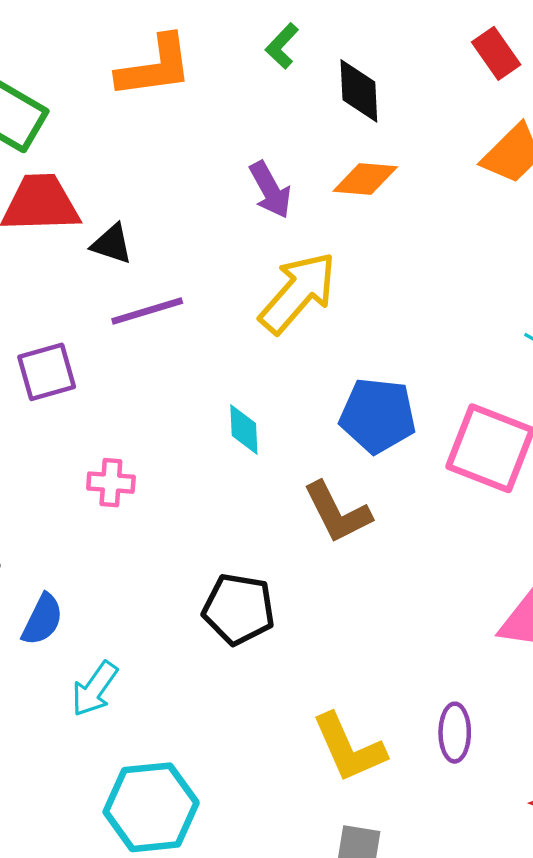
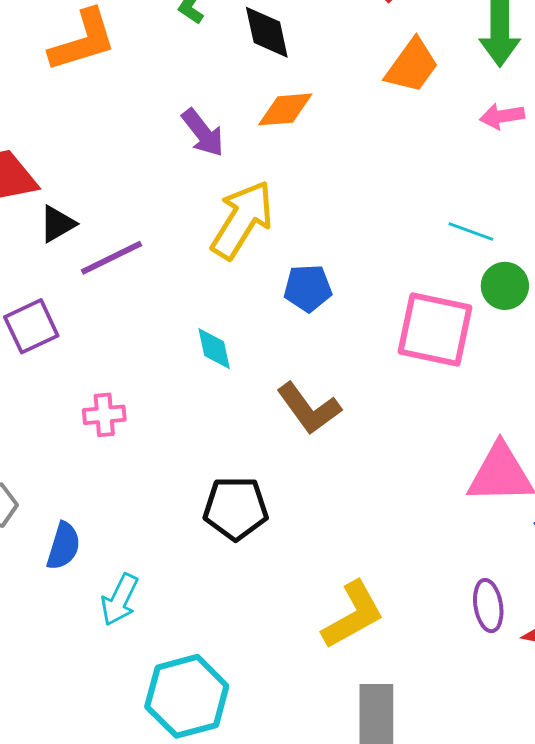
black triangle: (112, 244) -> (57, 224), moved, turned -39
blue pentagon: (378, 416) -> (308, 288), moved, size x0.7
purple ellipse: (455, 733) -> (488, 606), moved
yellow L-shape: (349, 748) -> (353, 615), turned -86

